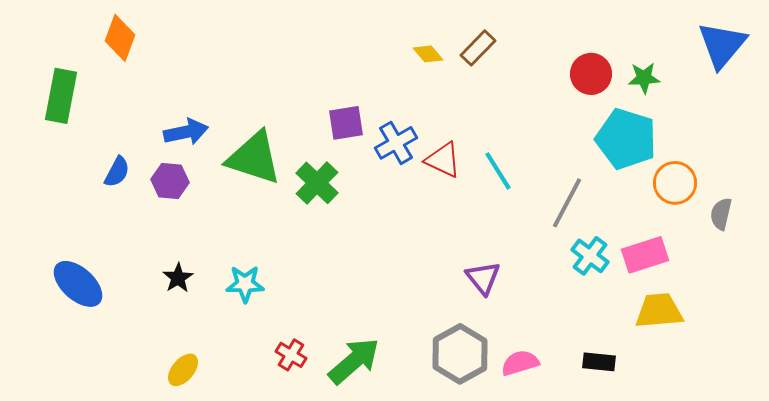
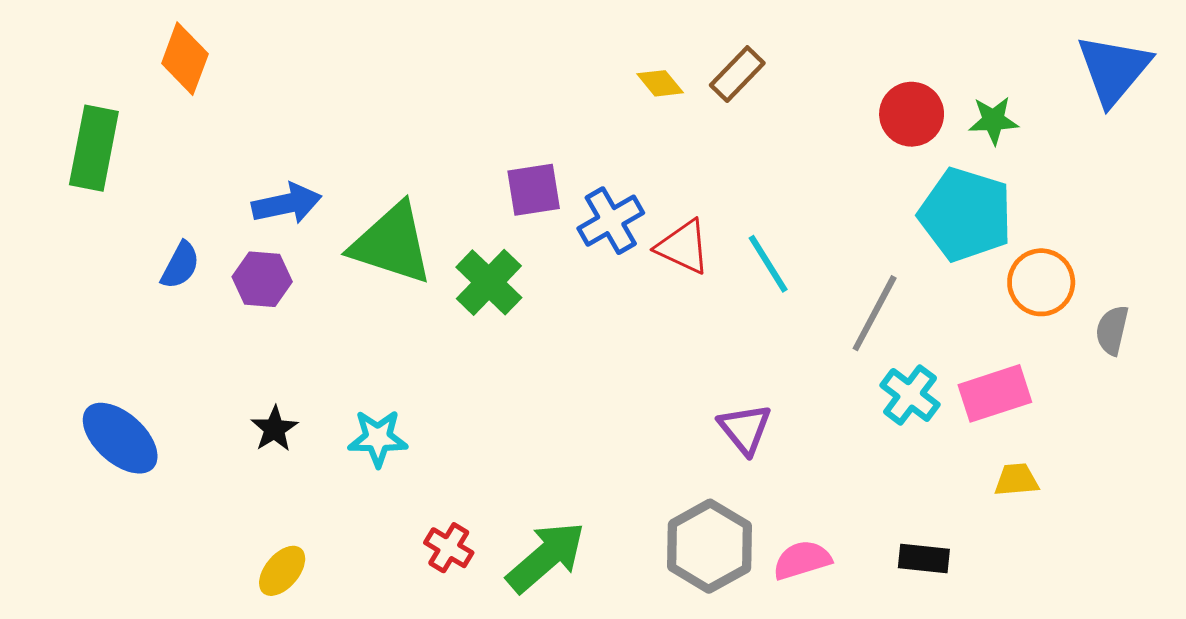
yellow trapezoid: (659, 311) -> (1016, 480), size x0.6

